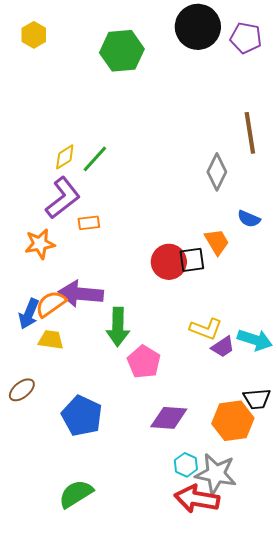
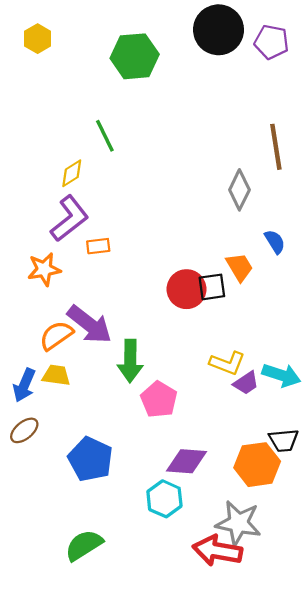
green line: (95, 159) -> (105, 136), moved, turned -68
blue semicircle: (249, 219) -> (275, 242), turned -145
purple arrow: (81, 294) -> (89, 324), turned -147
blue arrow: (29, 314) -> (24, 385), moved
cyan hexagon: (186, 465) -> (164, 499), moved, size x1.4

